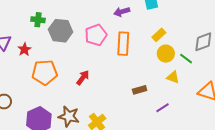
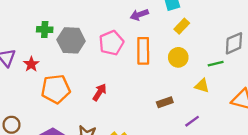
yellow rectangle: (159, 35) -> (182, 26), moved
yellow circle: (166, 54) -> (178, 57), moved
green line: (186, 59) -> (216, 64), turned -48

